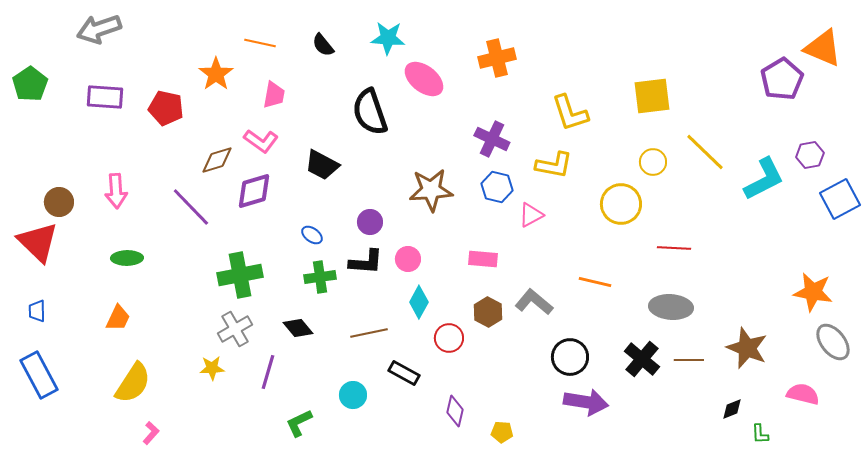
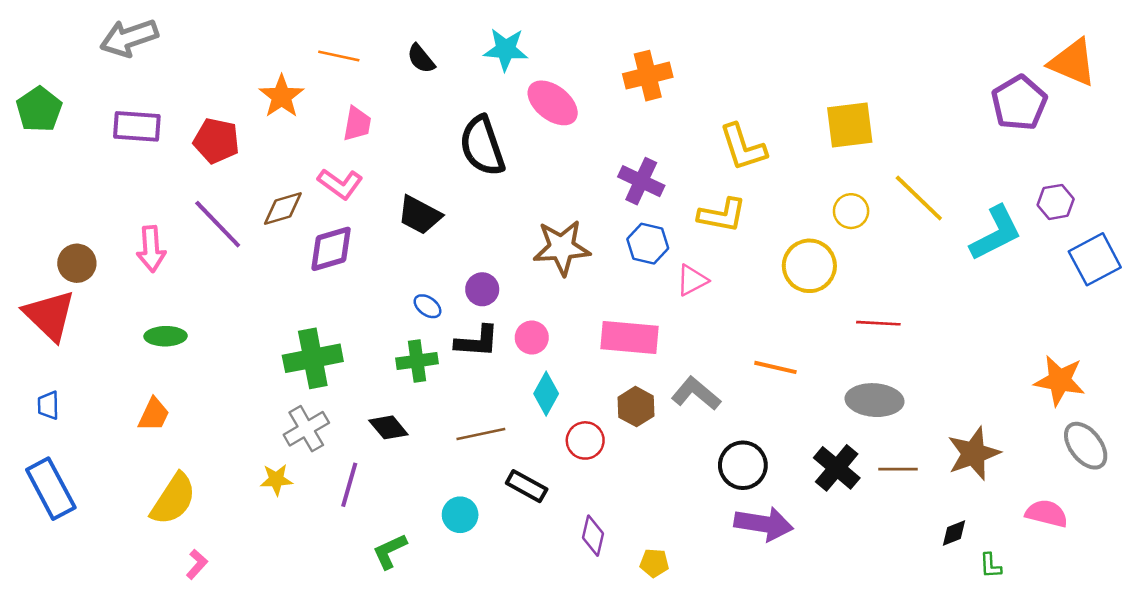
purple line: (191, 207) -> (218, 224), moved
blue ellipse: (312, 235) -> (427, 306), moved
pink rectangle: (483, 259) -> (630, 338), size x1.5
brown star: (747, 348) -> (974, 454), turned 30

